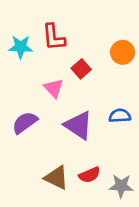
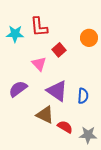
blue semicircle: (120, 116) -> (83, 96), moved, turned 98
red semicircle: (89, 175) -> (65, 127), turned -126
brown triangle: (56, 178) -> (45, 115), moved

